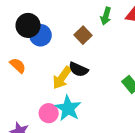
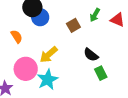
black semicircle: (78, 69) -> (91, 55), moved
pink circle: (49, 113) -> (26, 69), moved, size x1.5

